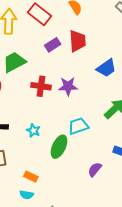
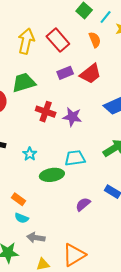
red trapezoid: (77, 41) -> (90, 74), turned 45
green ellipse: (59, 147) -> (52, 175), turned 45
cyan semicircle: (27, 195) -> (22, 218), moved

